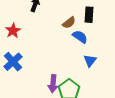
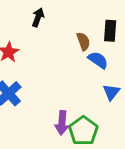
brown semicircle: (69, 23) -> (83, 41), turned -72

